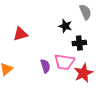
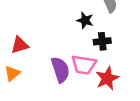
red triangle: (20, 34) -> (20, 45), moved
purple semicircle: (45, 66) -> (60, 70), size x1.5

